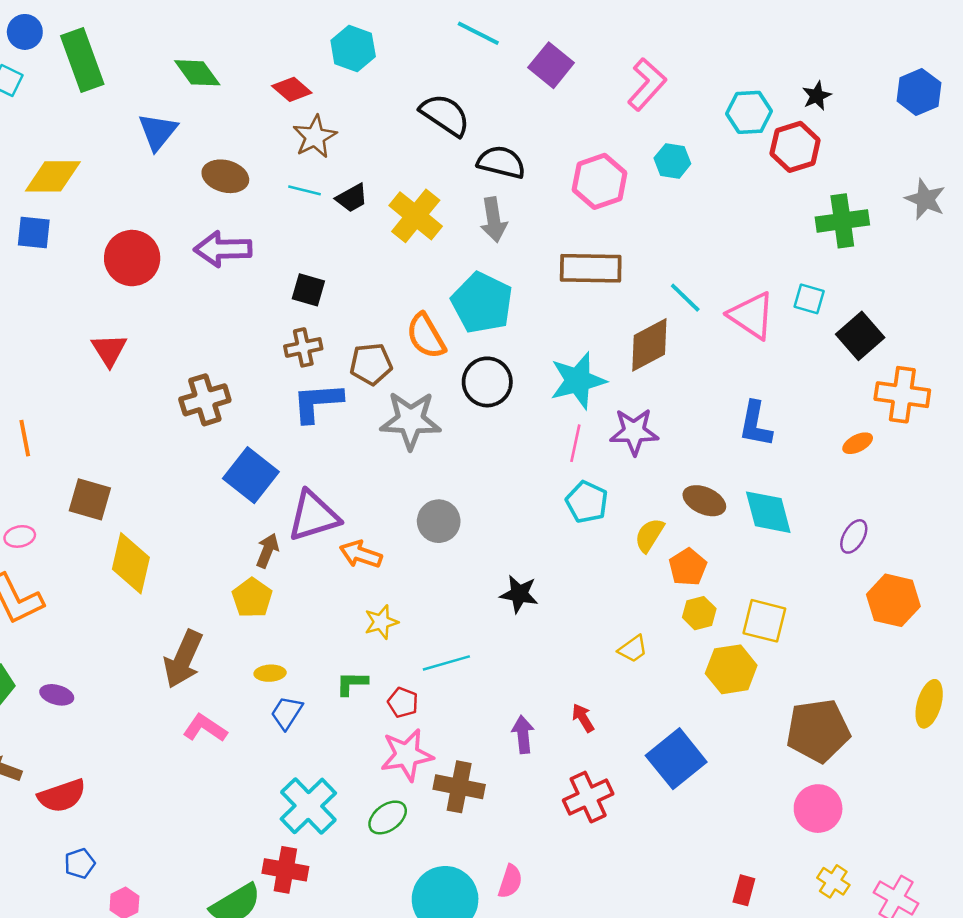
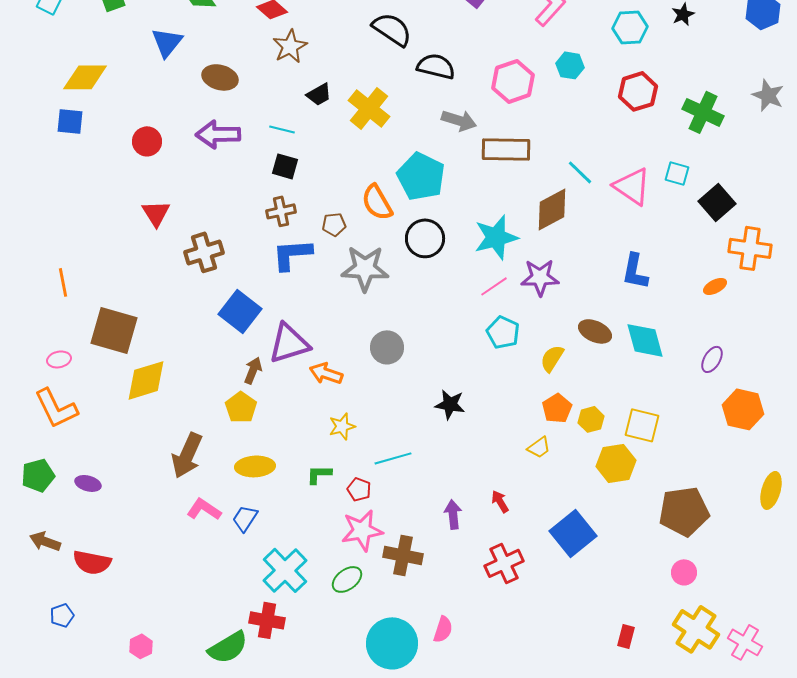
red hexagon: (795, 147) -> (638, 91), moved
cyan line: (305, 190) -> (282, 129), moved
gray arrow: (494, 220) -> (459, 120), moved, turned -64
green cross: (842, 221) -> (703, 112), turned 33
red circle: (132, 258) -> (147, 141), size x0.7
red triangle: (109, 350) -> (156, 213), moved
brown pentagon: (371, 364) -> (334, 224), size x0.7
pink line: (575, 443) -> (494, 286), turned 44
brown square: (90, 499) -> (114, 330), size x1.4
yellow diamond: (131, 563) -> (146, 380), turned 60
orange pentagon: (688, 567) -> (557, 408), moved
yellow ellipse: (270, 673) -> (255, 466), size x1.6
blue trapezoid: (287, 713) -> (245, 518), moved
red semicircle: (62, 796) -> (92, 562), turned 30
pink circle: (818, 809) -> (684, 572), size x0.7
blue pentagon: (80, 863) -> (62, 615), moved
yellow cross: (833, 881) -> (696, 629), size x1.8

